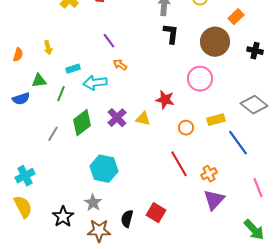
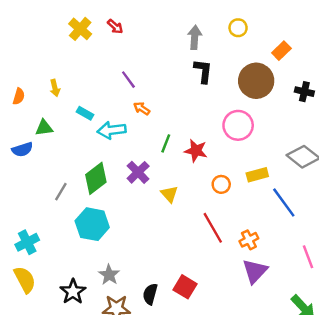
cyan rectangle: (73, 69) -> (85, 113), turned 48
green line: (61, 94) -> (166, 143), moved
yellow triangle: (143, 119) -> (169, 194), moved, turned 35
cyan hexagon: (104, 169) -> (92, 224), moved

